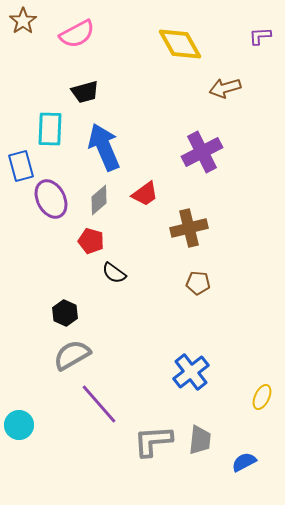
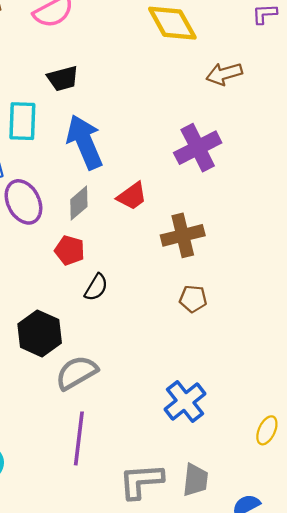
black semicircle: (114, 273) -> (96, 287), turned -95
black hexagon: (65, 313) -> (40, 333), size x1.5
gray semicircle: (72, 355) -> (77, 373), moved
purple line: (99, 404) -> (79, 438), turned 48

